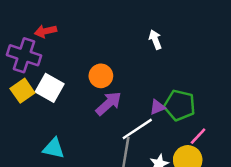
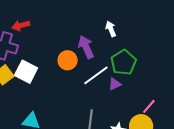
purple arrow: (109, 103) -> (86, 47), moved, turned -70
green pentagon: (180, 105) -> (123, 62), moved, turned 30
white line: (137, 129) -> (96, 75), moved

